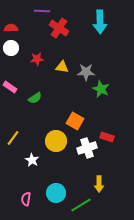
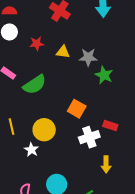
green semicircle: (35, 98) -> (35, 85), size x1.6
yellow line: (13, 138) -> (11, 127), turned -49
yellow circle: (56, 141) -> (44, 130), moved
yellow arrow: (99, 184) -> (106, 164), moved

